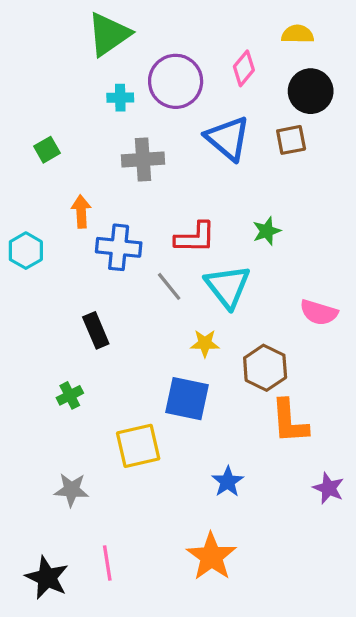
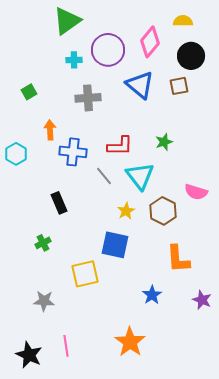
pink diamond: (244, 68) -> (150, 42), size x1.4
yellow star: (205, 343) -> (126, 211), turned -30
brown hexagon: (265, 368) -> (163, 211), moved
blue star: (228, 482) -> (152, 295), moved

